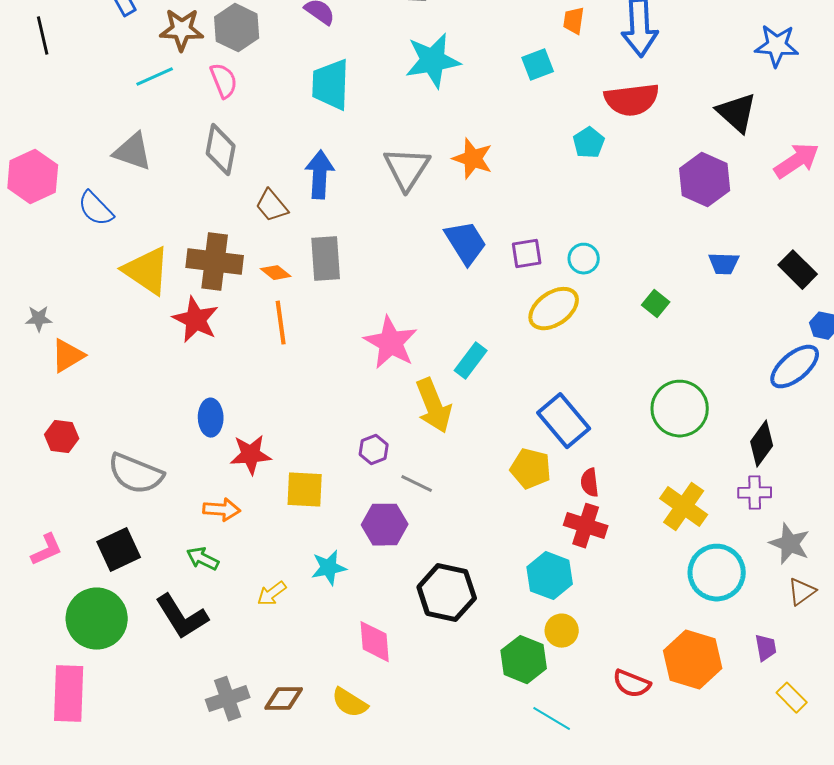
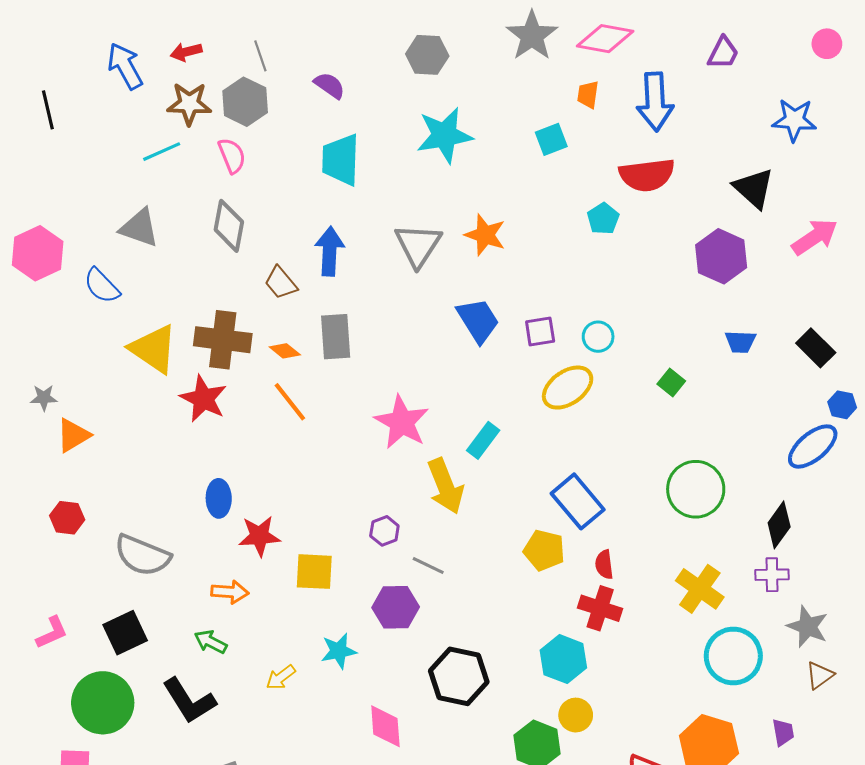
orange line: (281, 323) -> (290, 402), turned -30

